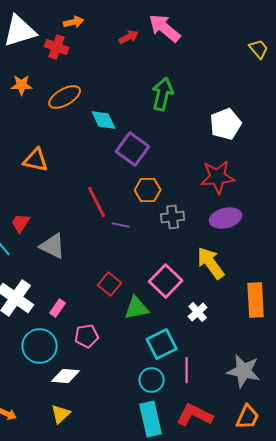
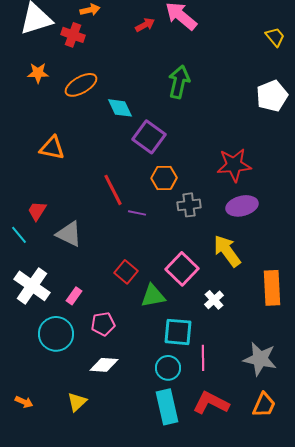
white pentagon: (226, 124) -> (272, 96), moved
cyan square: (162, 344) -> (178, 332), turned 32
white diamond: (66, 376) -> (104, 365), moved

